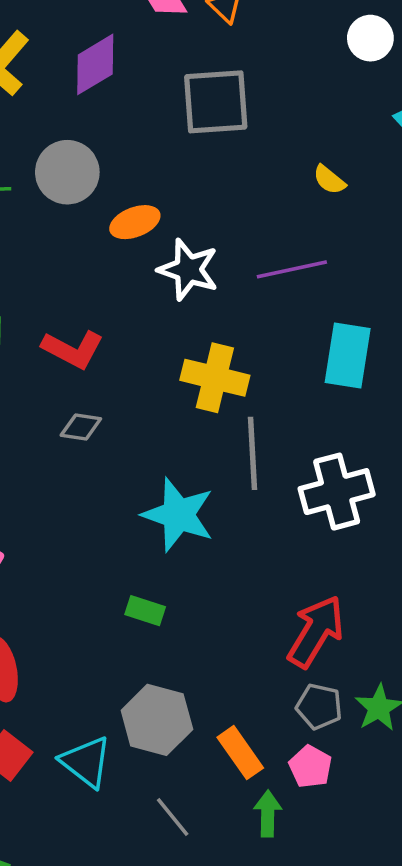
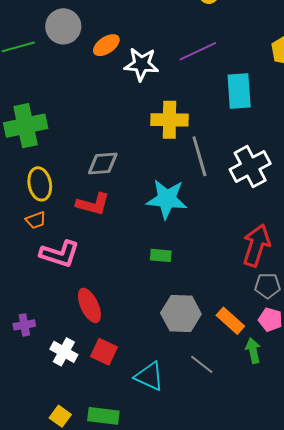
red L-shape: (73, 349) -> (93, 204), moved
gray diamond: (81, 427) -> (103, 163), size x1.4
cyan triangle: (86, 762) -> (149, 376), moved

